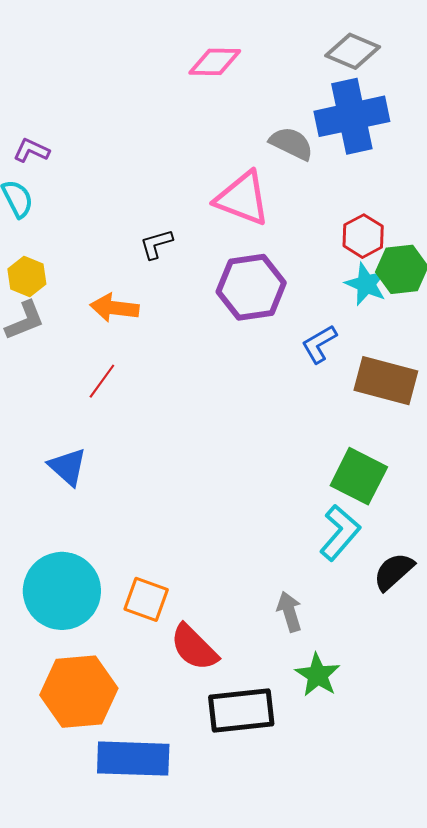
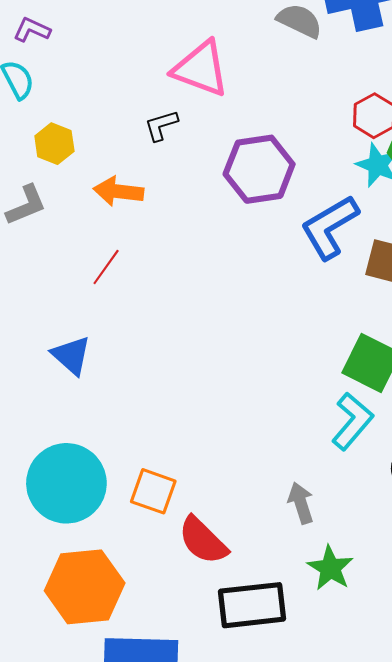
pink triangle: (242, 198) -> (201, 69), moved
yellow hexagon: (27, 277) -> (54, 144), moved
blue L-shape: (319, 344) -> (330, 227), size x1.6

